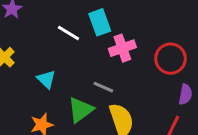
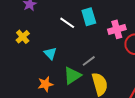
pink cross: (122, 48) -> (117, 29), moved
gray line: (103, 87) -> (89, 61), turned -64

